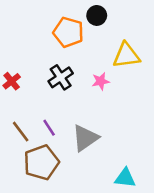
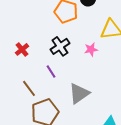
purple line: (49, 128) -> (51, 71), moved

